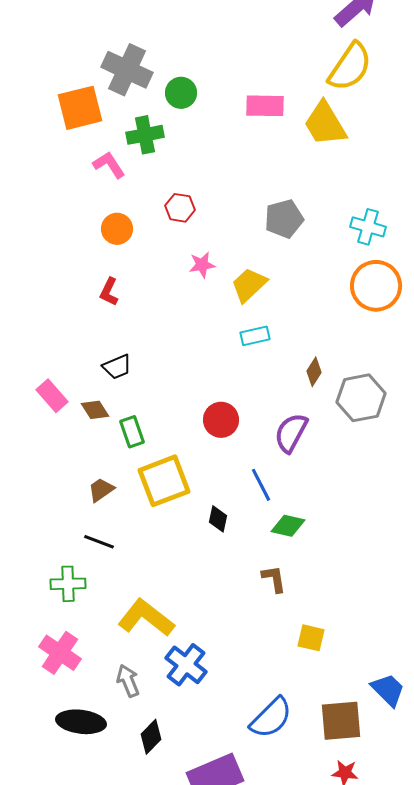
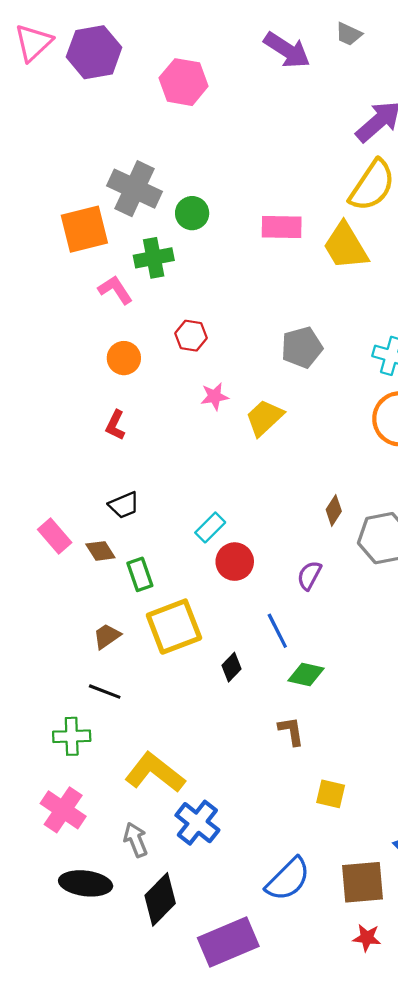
cyan rectangle: (255, 336) -> (210, 527), moved, turned -32
purple semicircle: (291, 433) -> (309, 575), size x0.7
black diamond: (218, 519) -> (232, 667), turned 32
black diamond: (151, 737) -> (160, 899), size x1.4

